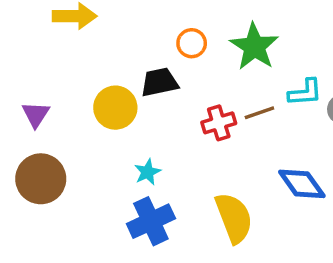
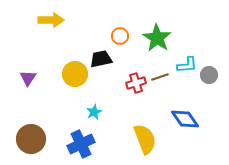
brown circle: (41, 179) -> (31, 139), moved
blue cross: (151, 221) -> (81, 144), moved

